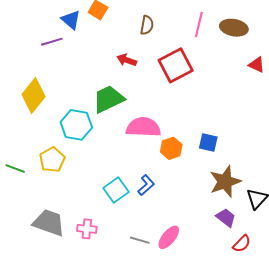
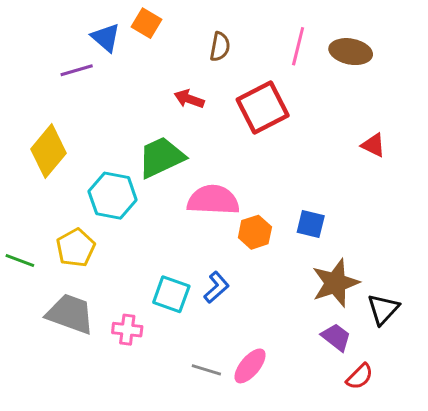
red triangle: (257, 65) -> (373, 145), moved
cyan square: (116, 190) -> (171, 294), turned -35
gray trapezoid: (49, 223) -> (70, 314), moved
pink cross: (87, 229) -> (127, 330), moved

